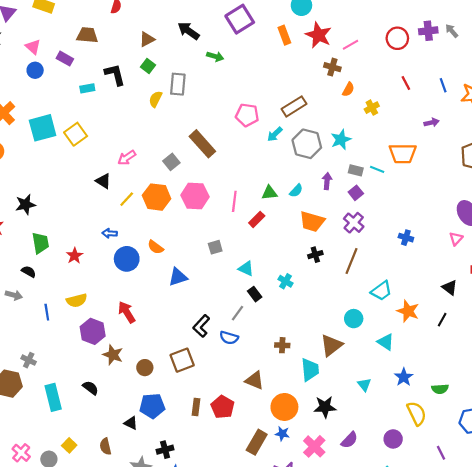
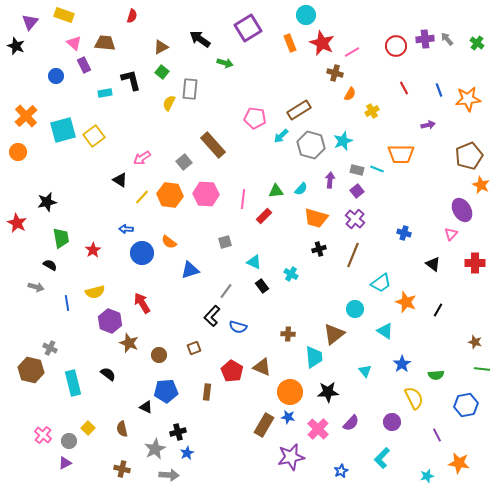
pink triangle: (33, 47) -> (74, 43), moved
purple rectangle: (65, 59) -> (84, 65), turned 35
black triangle: (450, 288) -> (433, 264), moved
gray line: (238, 313) -> (226, 291), moved
brown square: (182, 360) -> (194, 348), size x0.6
red pentagon: (223, 407) -> (232, 371), moved

